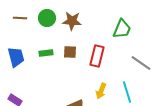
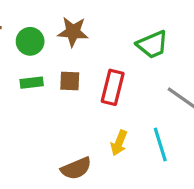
green circle: (47, 18) -> (30, 41), moved
green trapezoid: (122, 29) -> (152, 44), turned 45

